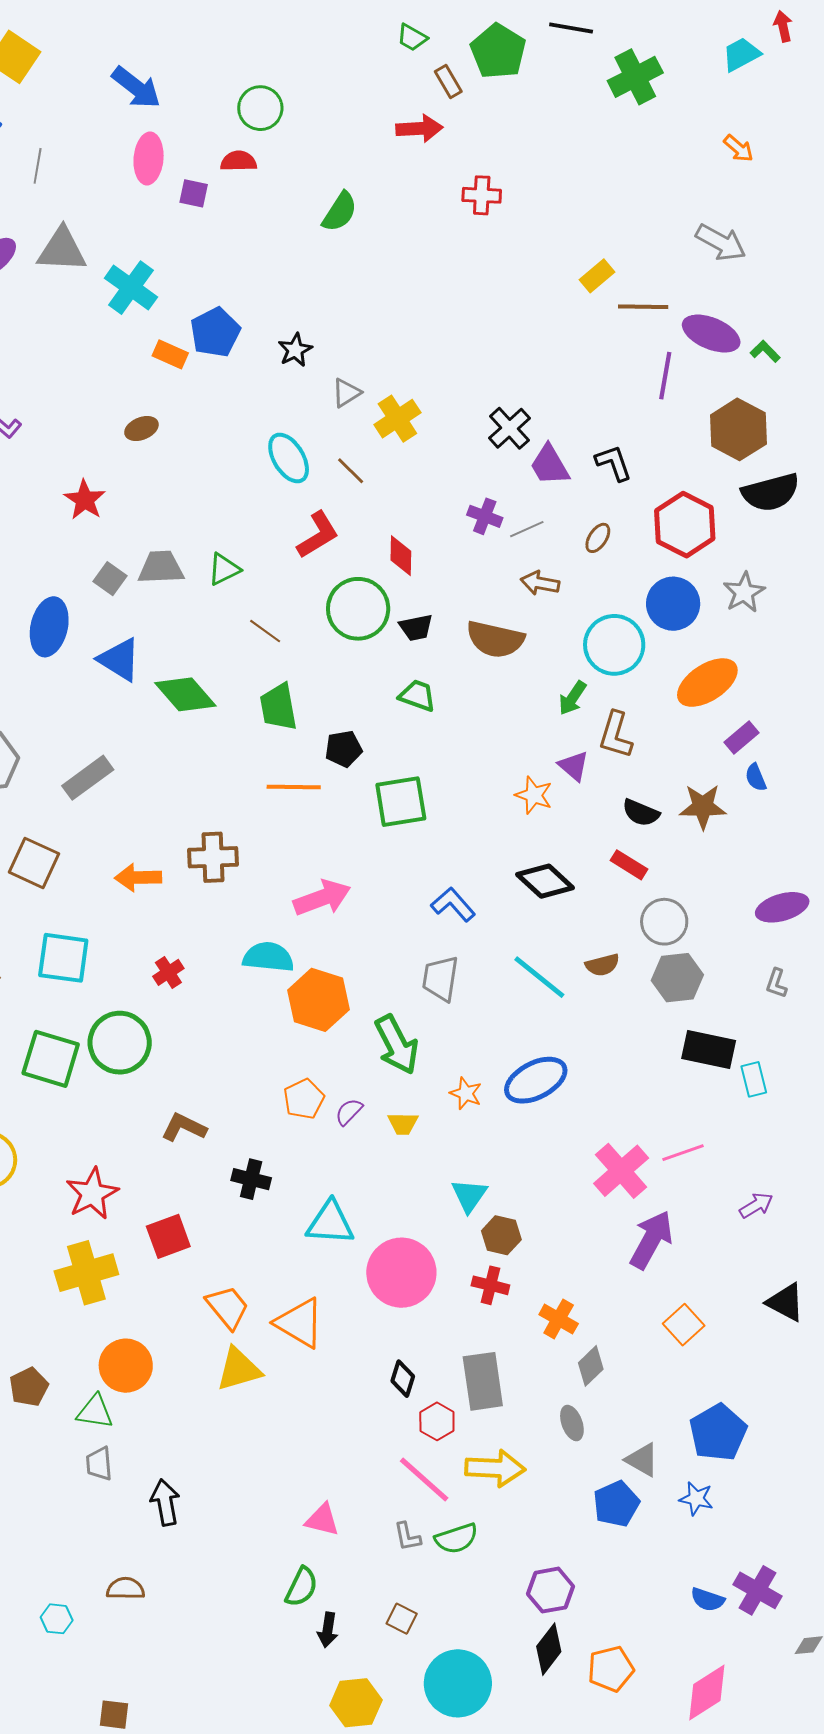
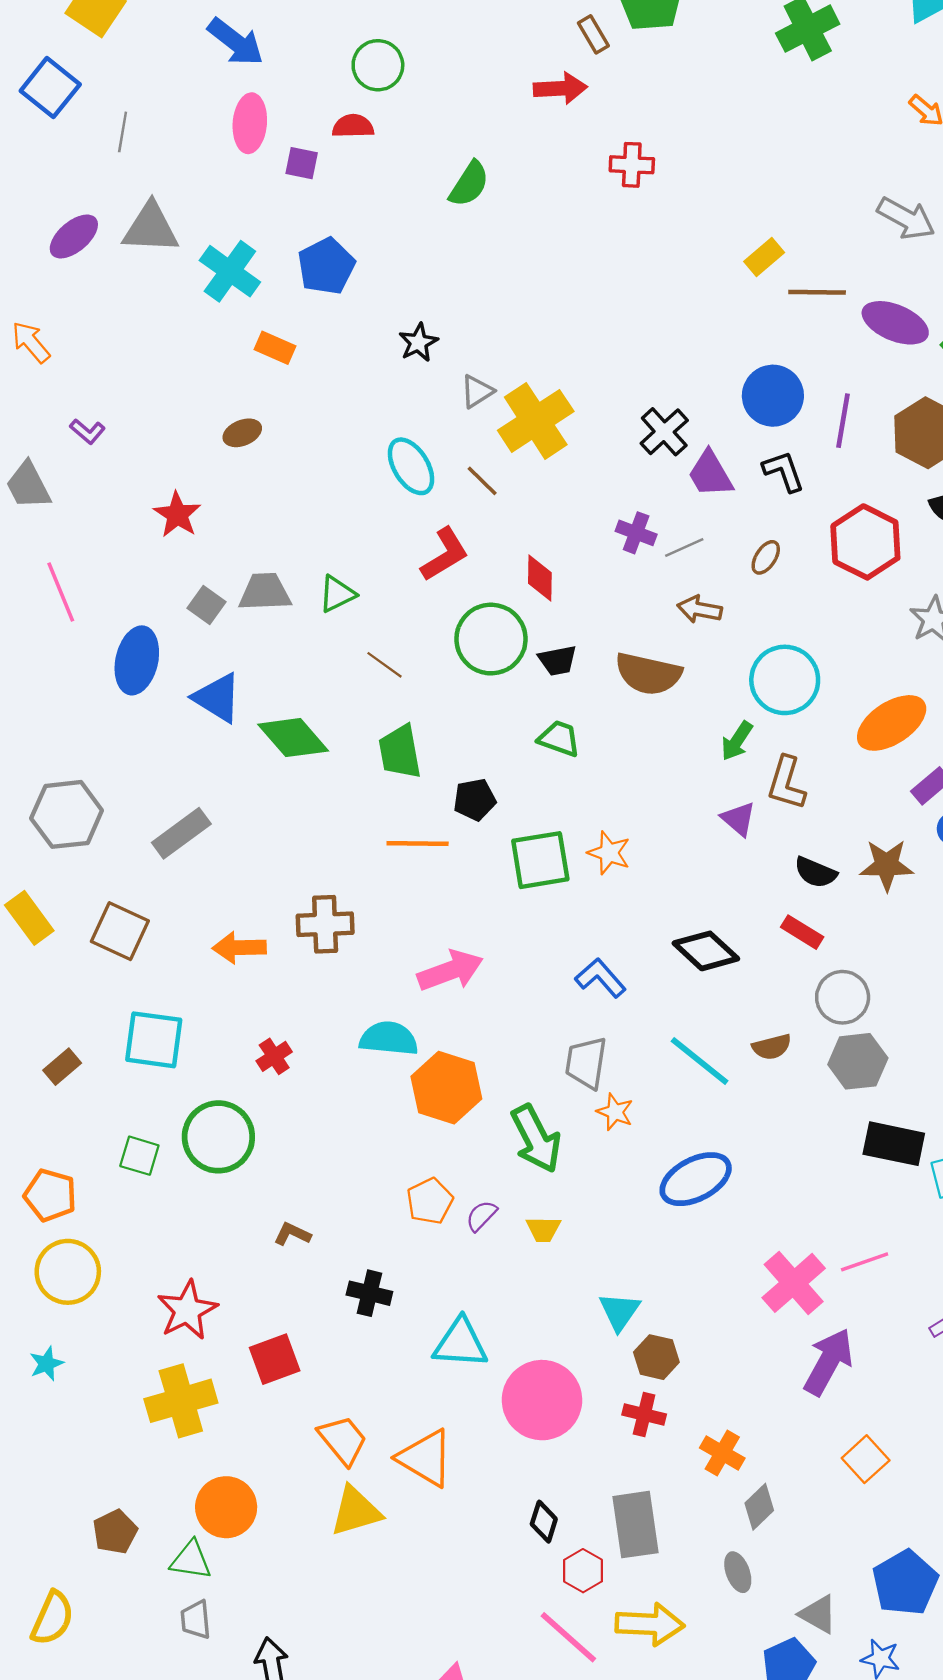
blue pentagon: (215, 332) -> (326, 266), moved
purple line: (665, 376) -> (843, 421), moved
yellow cross: (397, 419) -> (536, 421), size x1.4
blue circle: (673, 604) -> (773, 396), moved
orange star: (534, 795) -> (609, 853), moved
green square: (51, 1059) -> (139, 1156), size x0.6
orange star: (466, 1093) -> (615, 1112), moved
brown L-shape: (184, 1127) -> (292, 1234), size x0.7

